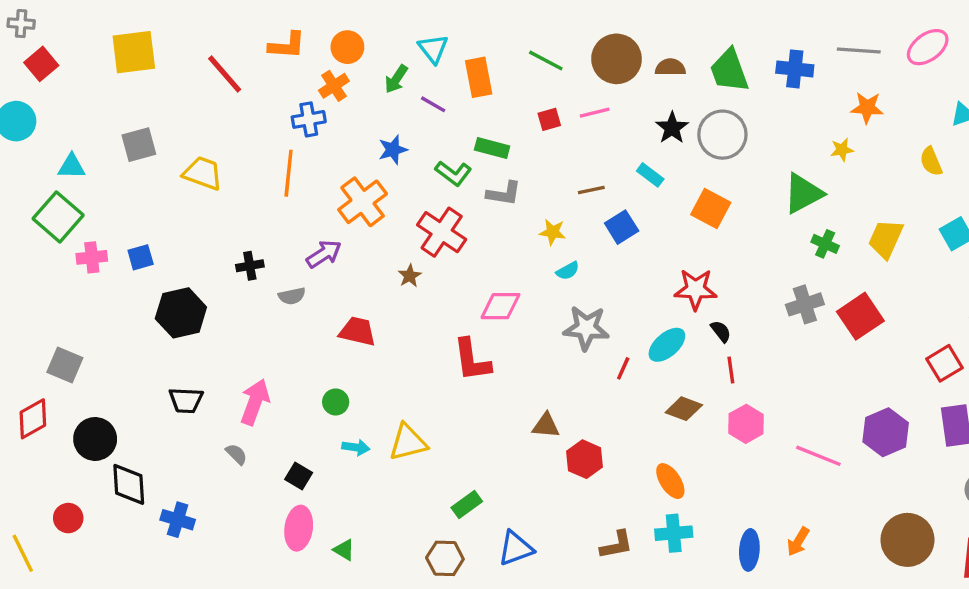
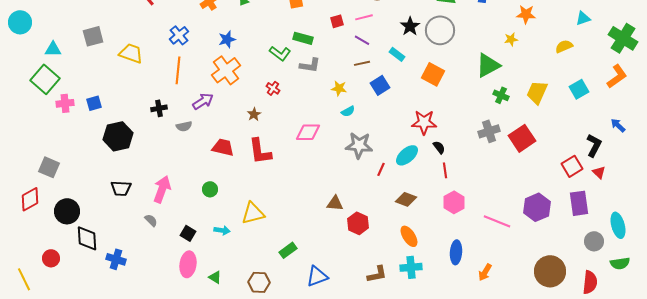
purple line: (433, 104) -> (362, 40), moved
blue cross: (309, 119) -> (179, 35), moved, turned -30
blue star: (393, 150) -> (227, 39), moved
yellow semicircle: (931, 161) -> (564, 46), turned 90
orange line: (289, 173) -> (178, 70), moved
red cross: (442, 232) -> (273, 88), size x0.5
red L-shape: (472, 360) -> (260, 151), moved
brown diamond: (684, 409) -> (406, 199), moved
cyan arrow: (356, 447) -> (222, 230), moved
blue ellipse: (749, 550) -> (456, 252), moved
brown hexagon: (445, 558) -> (259, 282), moved

